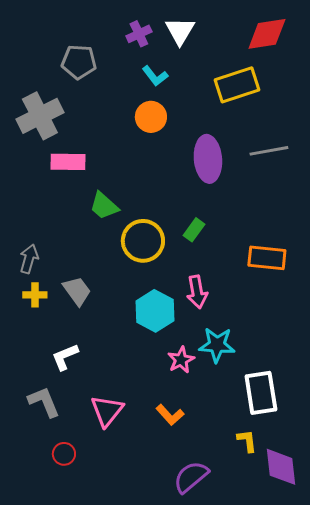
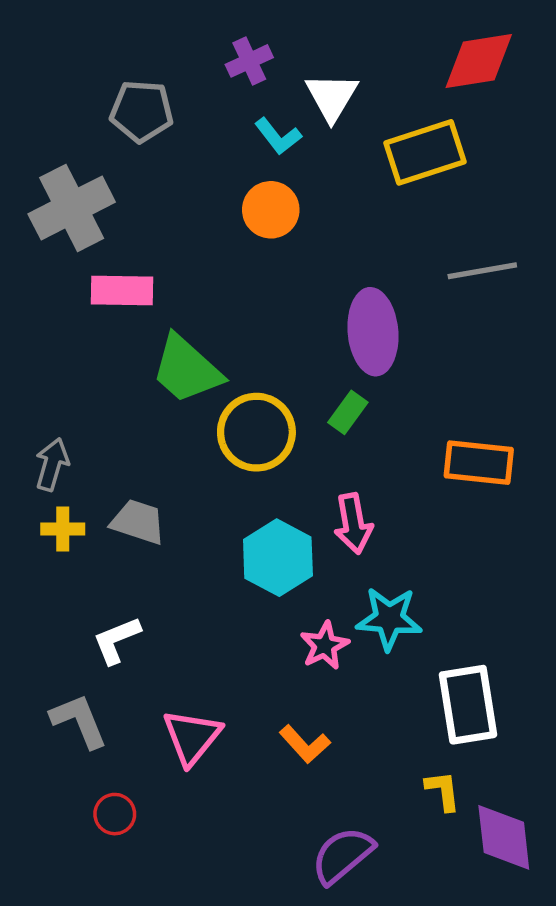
white triangle: (180, 31) -> (332, 97), moved
purple ellipse: (208, 159) -> (373, 332), moved
green trapezoid: (104, 206) -> (186, 369), size x1.4
gray trapezoid: (77, 291) -> (138, 522), turned -36

